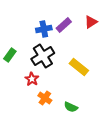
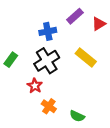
purple rectangle: (64, 25) -> (75, 16), moved
yellow rectangle: (79, 67) -> (86, 57), moved

